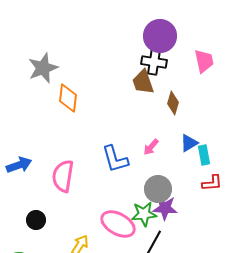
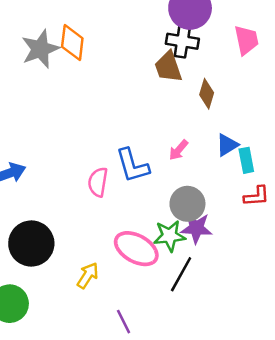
orange diamond: (68, 98) -> (72, 43), moved
pink semicircle: (63, 176) -> (98, 182), moved, size x0.7
black circle: (36, 220) -> (31, 243), size x1.8

